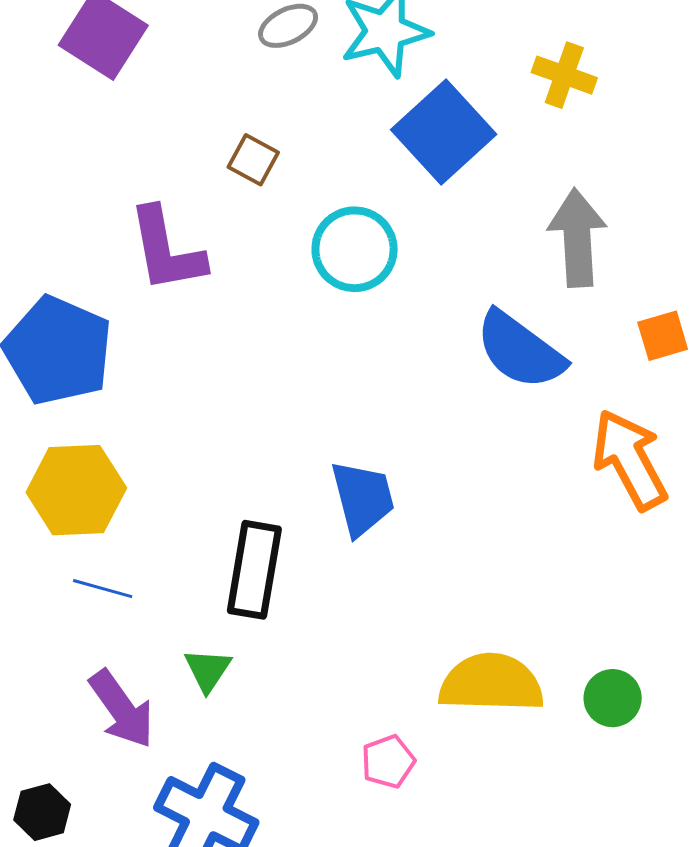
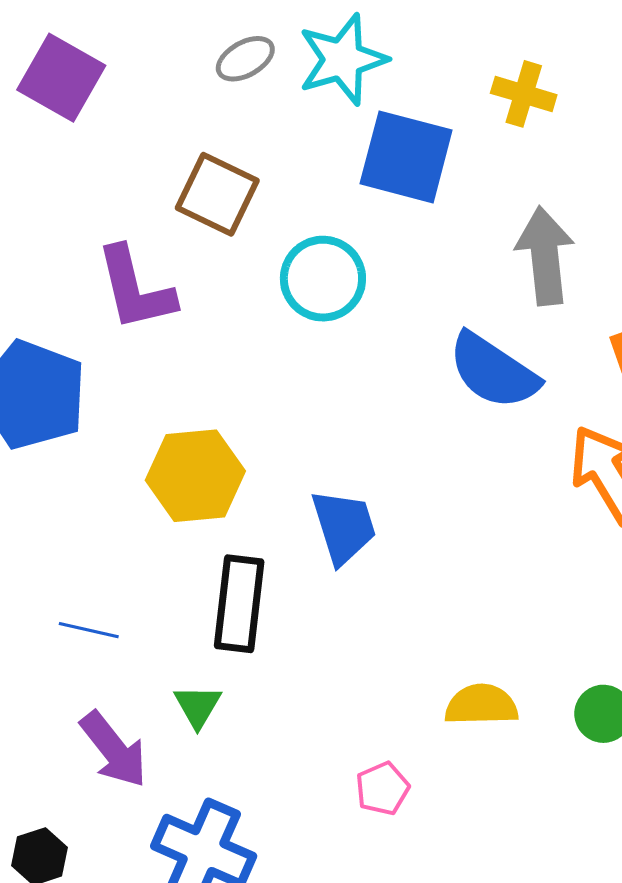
blue square: (444, 132) -> (406, 157), turned -30
brown square: (253, 160) -> (217, 194), size x1.6
yellow hexagon: (76, 490) -> (195, 476), moved
yellow semicircle: (491, 683) -> (481, 705), size x0.7

